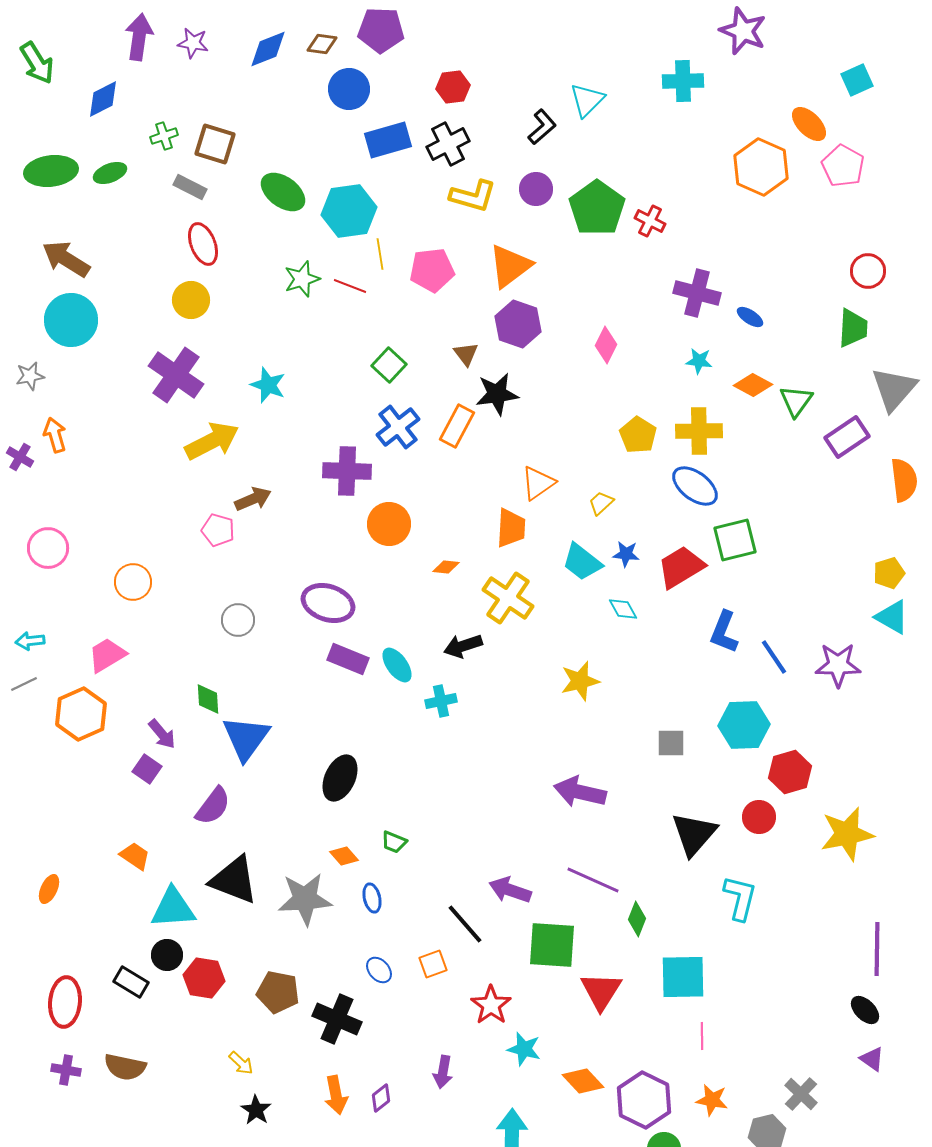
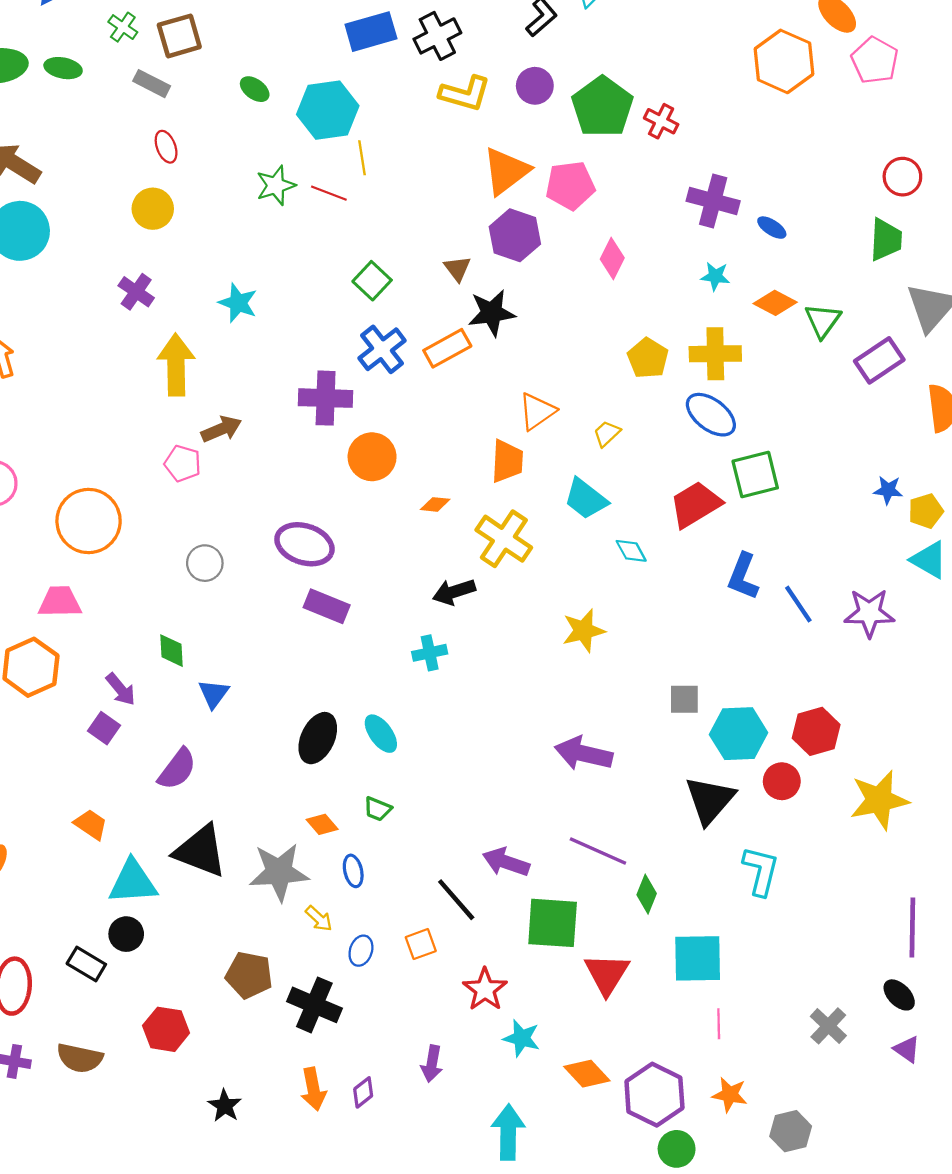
green cross: (164, 136) -> (123, 27), turned -36
brown square: (215, 144) -> (179, 36), turned -33
green ellipse: (110, 173) -> (63, 68), turned 32
green ellipse: (283, 192) -> (255, 89), size x0.6
red ellipse: (203, 244) -> (166, 147), size x0.7
pink pentagon: (432, 270) -> (570, 185), moved
purple cross: (176, 375) -> (136, 292), size x0.6
orange rectangle: (457, 426) -> (447, 348), turned 33
yellow arrow: (212, 441) -> (176, 365), turned -64
blue star: (626, 554) -> (888, 490), moved
orange circle: (133, 582) -> (89, 521), size x1.6
pink trapezoid: (107, 655) -> (60, 602), turned 30
cyan ellipse: (397, 665) -> (381, 734), moved
cyan hexagon: (744, 725) -> (739, 734), moved
blue triangle: (246, 738) -> (214, 694), size x0.6
blue ellipse: (379, 970) -> (361, 951), turned 60
red hexagon: (204, 978) -> (166, 1029), moved
yellow arrow: (241, 1063) -> (319, 919), moved
gray cross: (801, 1094) -> (828, 1026), moved

